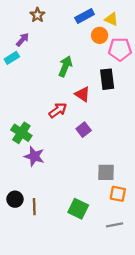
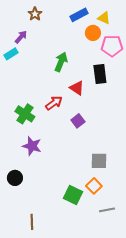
green cross: (21, 133) -> (25, 114), moved
orange square: (118, 194) -> (94, 186), moved, turned 35
black circle: (15, 199) -> (15, 178), moved
brown line: (34, 207) -> (32, 222), moved

